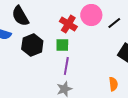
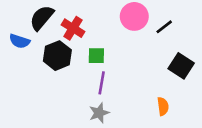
black semicircle: (20, 16) -> (42, 18), turned 70
red cross: (68, 24) -> (73, 28), moved

